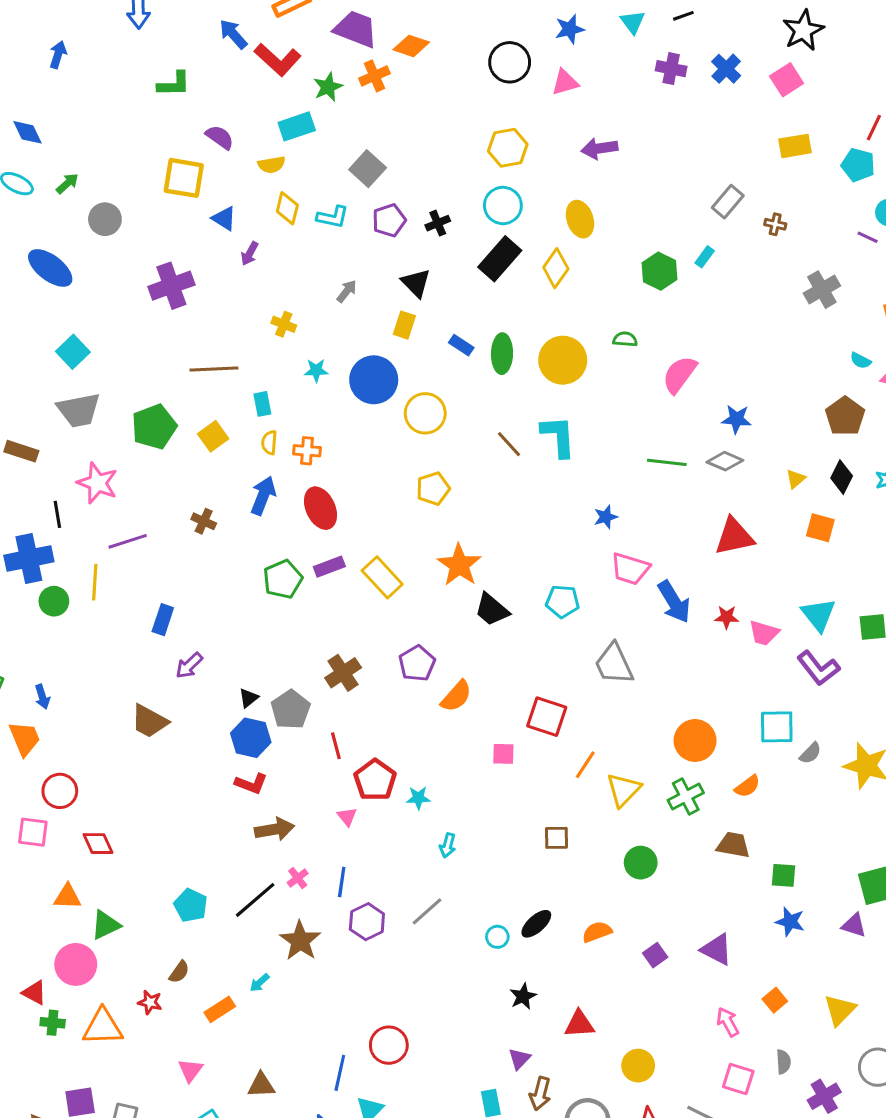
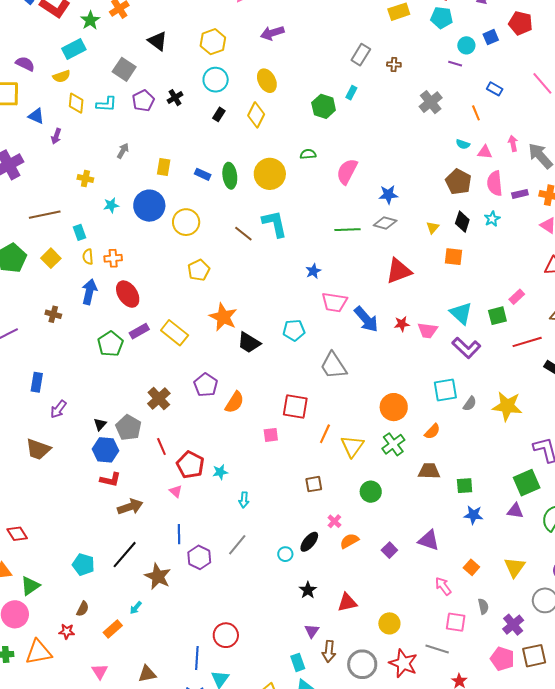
black rectangle: (500, 259) -> (219, 114), size x0.5
black triangle: (416, 283) -> (158, 41), moved
pink cross: (298, 878) -> (334, 521), moved

